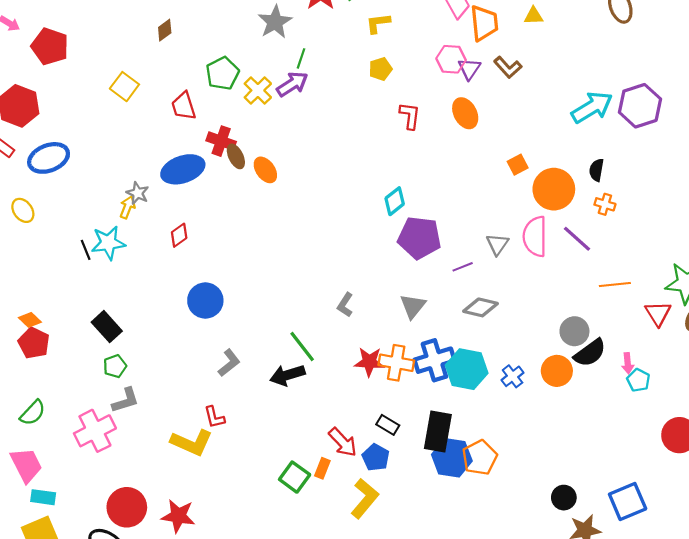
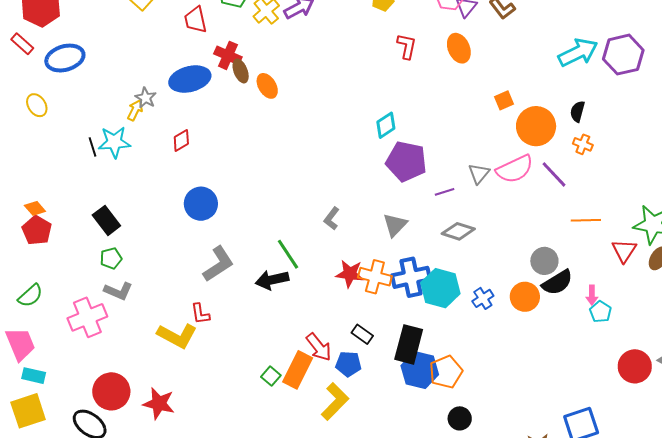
pink semicircle: (535, 236) -> (515, 169), turned -120
gray L-shape: (229, 363) -> (218, 264), size x1.4
gray L-shape: (125, 400) -> (118, 291), turned 36
blue pentagon: (376, 457) -> (348, 364), turned -30
orange rectangle: (322, 468) -> (298, 370), size x1.8
green square: (295, 477) -> (271, 376), size x0.7
black circle: (564, 498) -> (460, 418), moved

